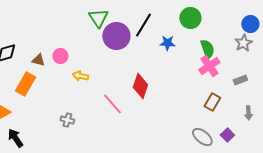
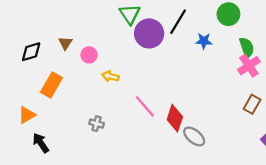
brown triangle: (38, 60) -> (65, 43), moved, turned 48
red diamond: (140, 86) -> (175, 118), moved
gray ellipse: (202, 137) -> (194, 136), moved

